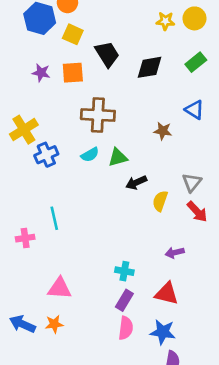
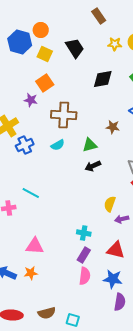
black trapezoid: (107, 54) -> (75, 48), moved
purple star: (41, 73) -> (31, 100), moved
orange square: (73, 73) -> (45, 83), turned -30
green triangle: (118, 157) -> (90, 145), moved
yellow semicircle: (160, 201) -> (110, 204), moved
cyan line: (54, 218) -> (31, 193), turned -48

